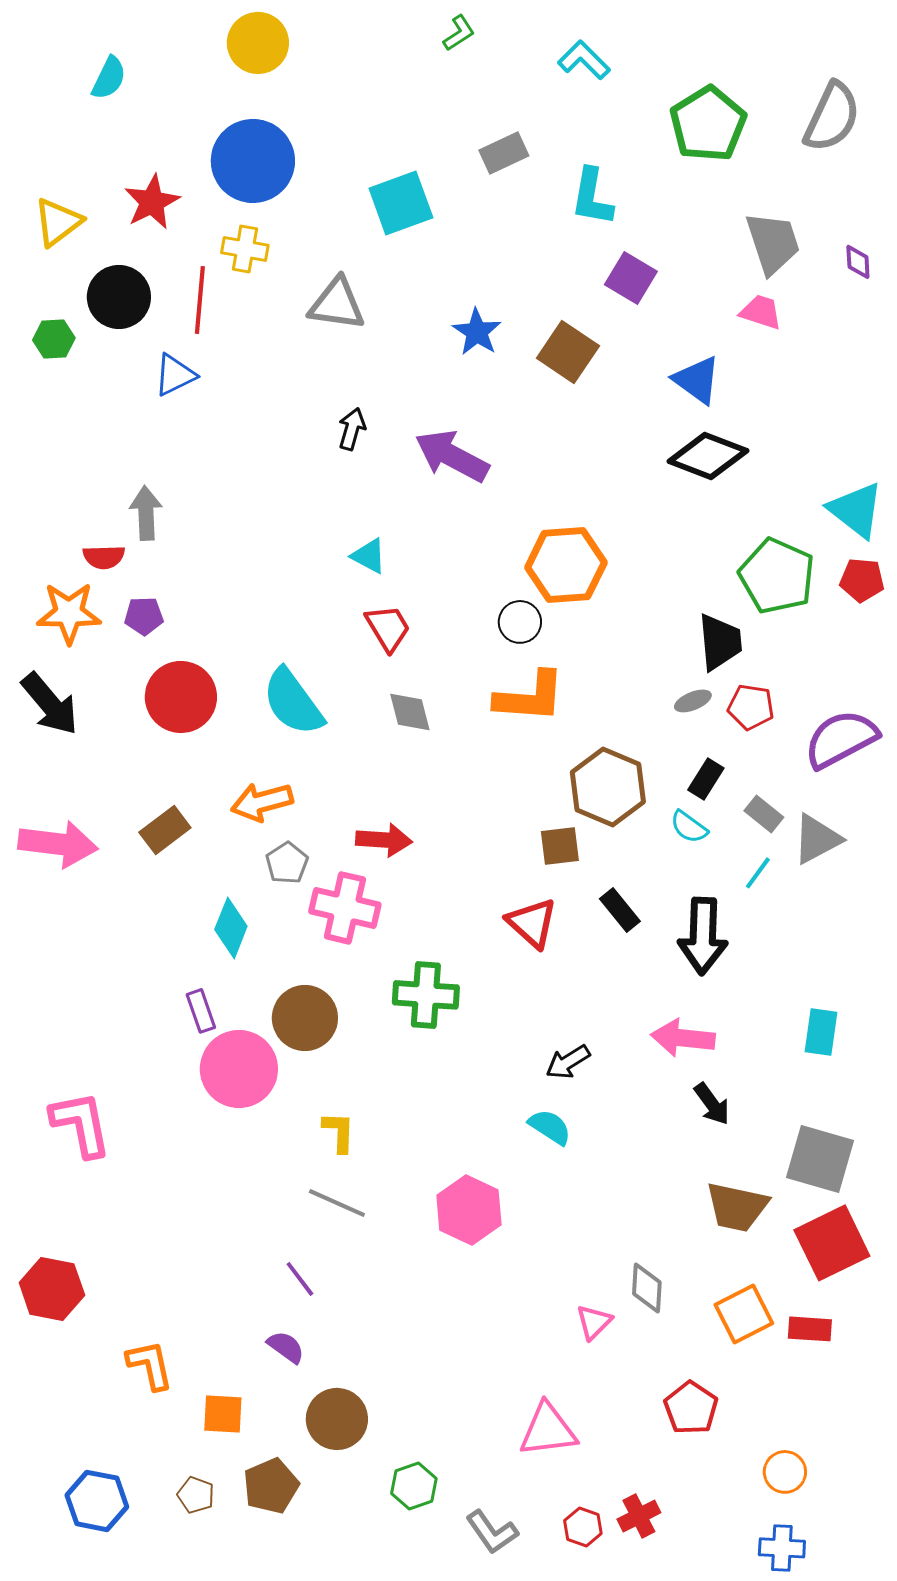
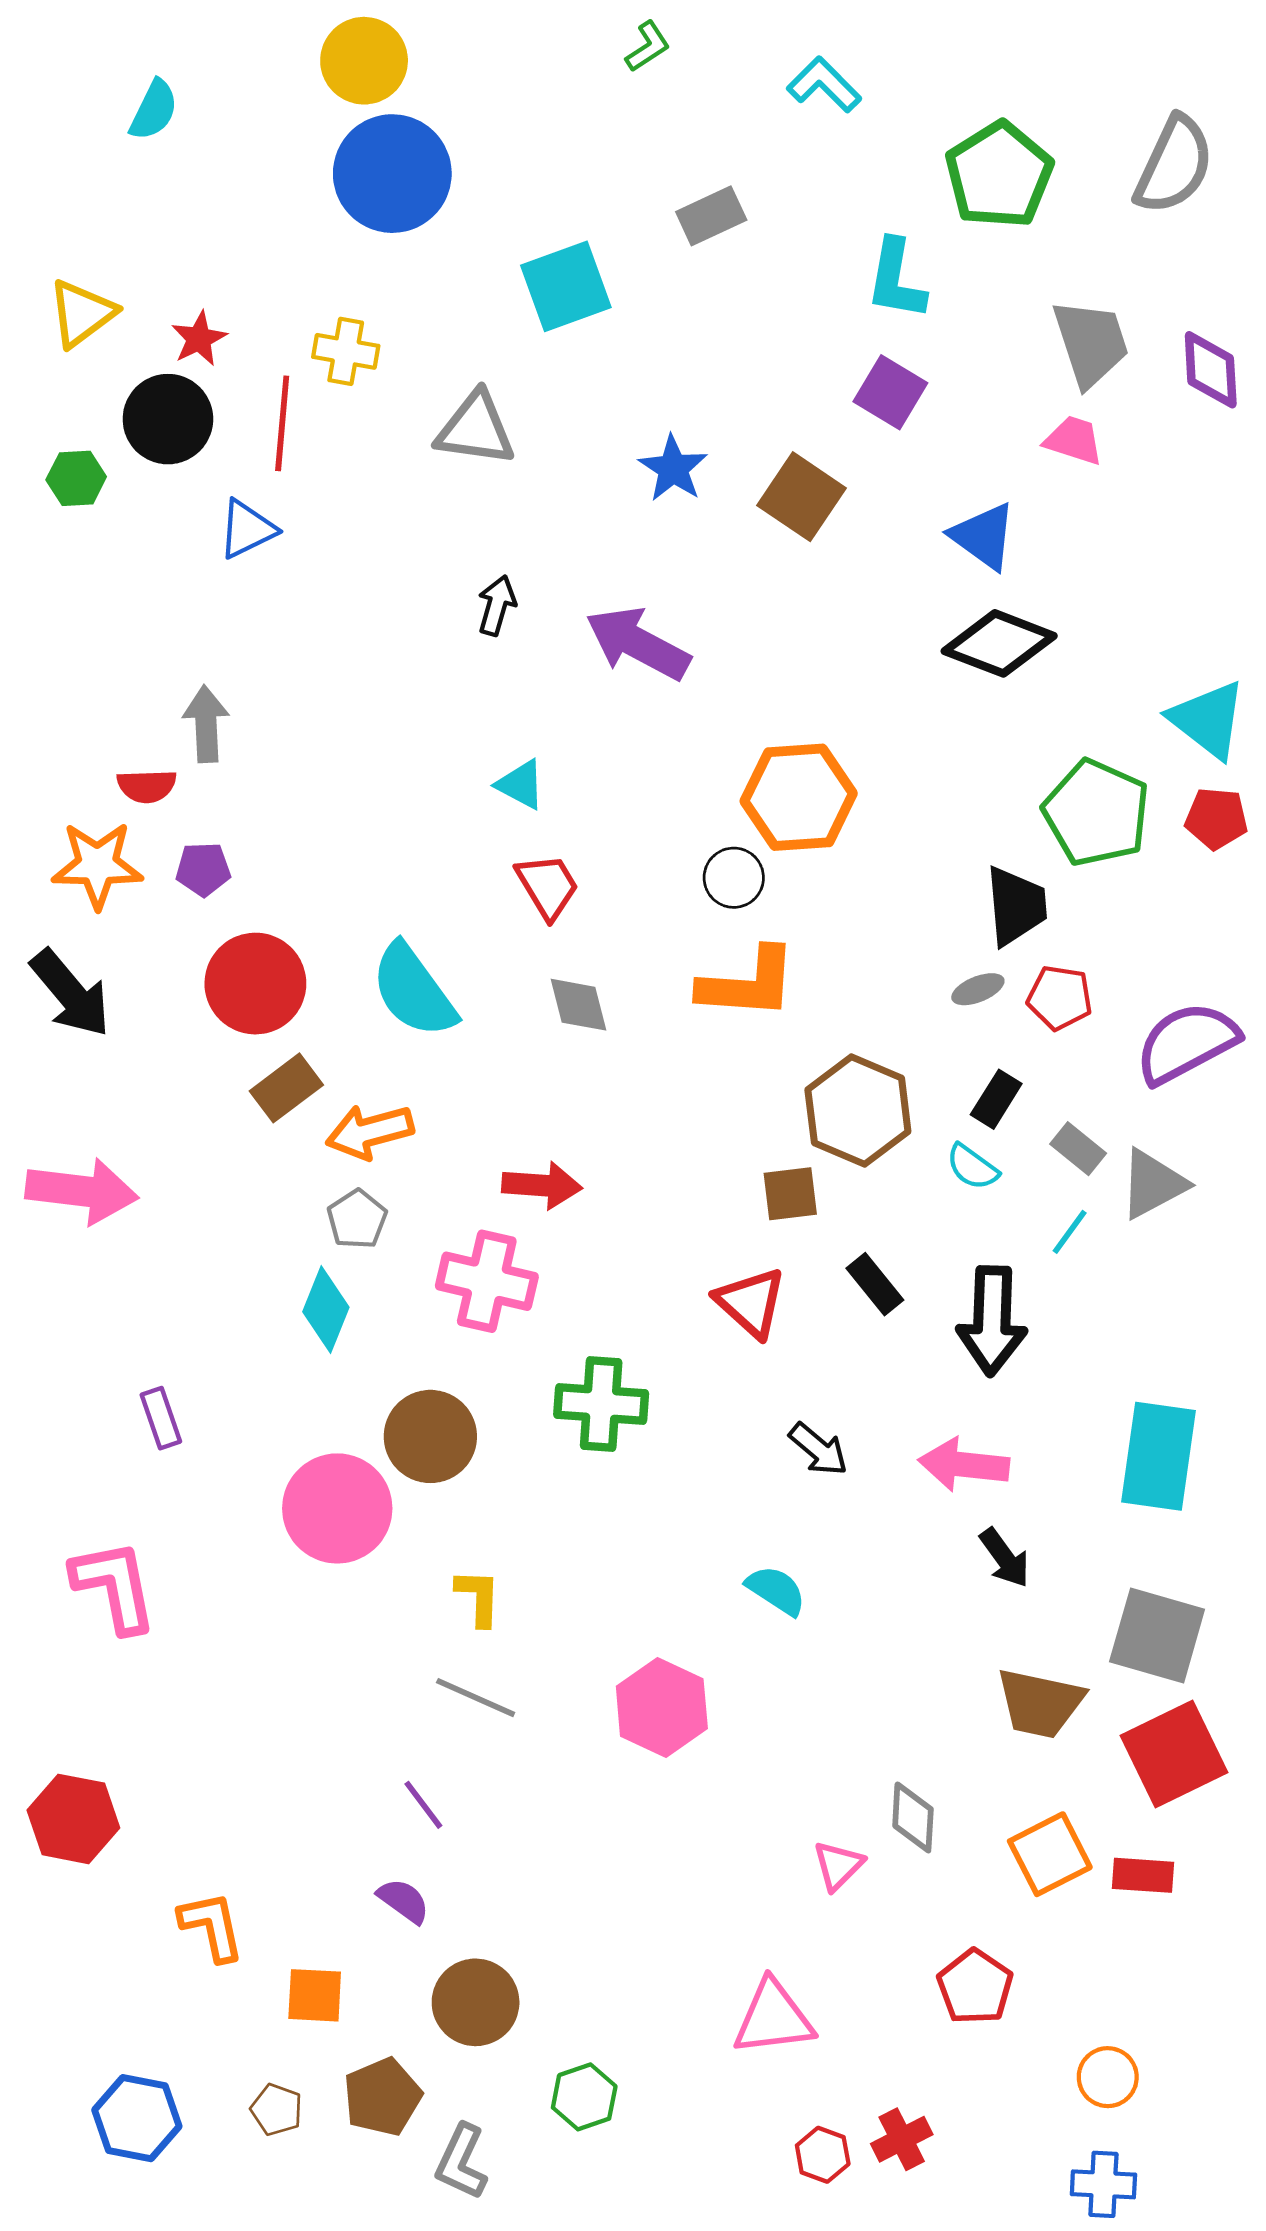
blue circle: (253, 161) -> (392, 174), moved
cyan L-shape: (592, 197) -> (896, 279), moved
red star: (152, 202) -> (199, 339), moved, size x0.7
purple diamond: (858, 262) -> (1211, 370), size x1.6
brown rectangle: (165, 830) -> (286, 1088), moved
gray pentagon: (287, 863) -> (357, 1219), moved
purple rectangle: (201, 1011) -> (161, 1418), moved
cyan rectangle: (821, 1032) -> (1159, 1456), size x1.6
black arrow: (568, 1062) -> (818, 1449), moved, turned -108
gray L-shape: (492, 1532) -> (461, 2162), moved, turned 60

